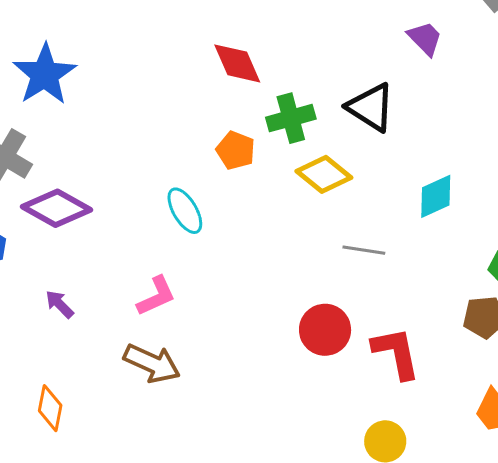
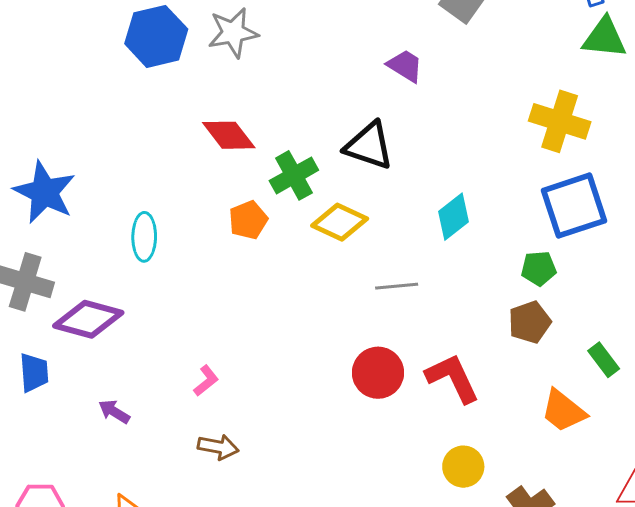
orange pentagon: (236, 150) -> (248, 220), turned -30
cyan ellipse: (185, 211) -> (144, 237), moved, turned 45
pink L-shape: (156, 296) -> (206, 381), size x0.7
brown arrow: (152, 363) -> (218, 447), size x0.7

